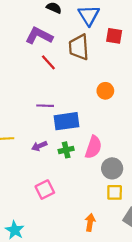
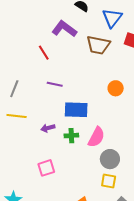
brown trapezoid: (79, 47) -> (98, 45), turned -85
red line: (48, 62) -> (44, 53), moved
purple line: (45, 106) -> (55, 84), moved

